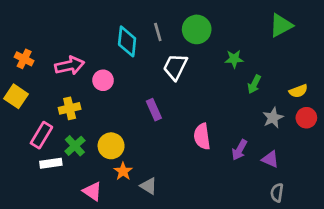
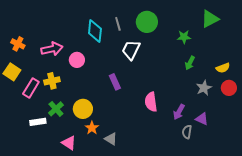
green star: (234, 59) -> (184, 37), moved
pink rectangle: (41, 135) -> (31, 88), moved
gray semicircle: (277, 193) -> (187, 132), moved

